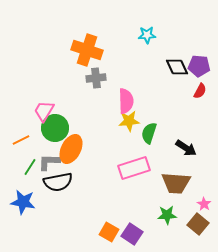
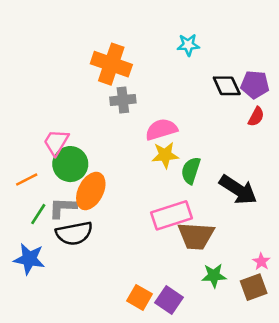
pink semicircle: (126, 101) -> (161, 129), turned -105
black arrow: (186, 148) -> (238, 190), size x1.4
brown trapezoid: (176, 183) -> (196, 236), moved
brown square: (198, 224) -> (254, 287), turned 30

